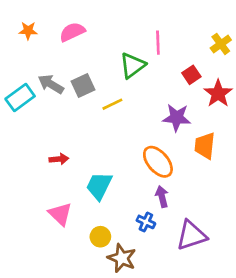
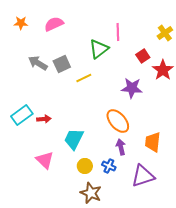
cyan rectangle: (20, 98) -> (22, 115), moved
orange trapezoid: (205, 146) -> (153, 142), moved
yellow circle: (100, 237) -> (85, 166), moved

